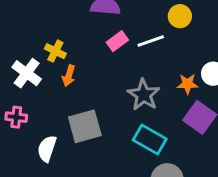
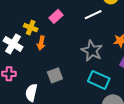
pink rectangle: (117, 41) -> (56, 16), moved
gray square: (85, 126) -> (55, 75), size x0.7

